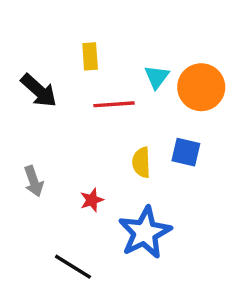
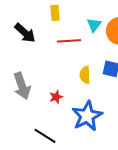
gray arrow: (34, 181) -> (22, 86), size x1.5

